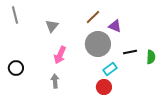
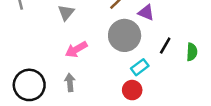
black line: (130, 52) -> (165, 46), turned -48
pink arrow: (60, 55) -> (76, 49), turned 36
black circle: (16, 68) -> (29, 85), moved, size x1.6

